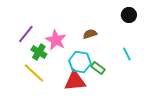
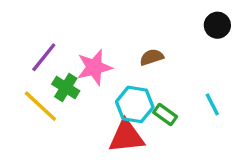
pink star: (56, 40) -> (94, 67), turned 30
cyan line: (127, 54) -> (212, 104), moved
yellow line: (34, 73) -> (40, 106), moved

